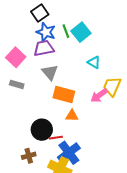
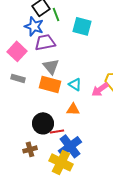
green line: (66, 31) -> (56, 14), moved
blue star: (46, 32) -> (34, 26), moved
cyan square: (81, 32) -> (82, 26), turned -36
cyan triangle: (94, 62) -> (75, 84), moved
orange rectangle: (64, 94) -> (50, 84), moved

